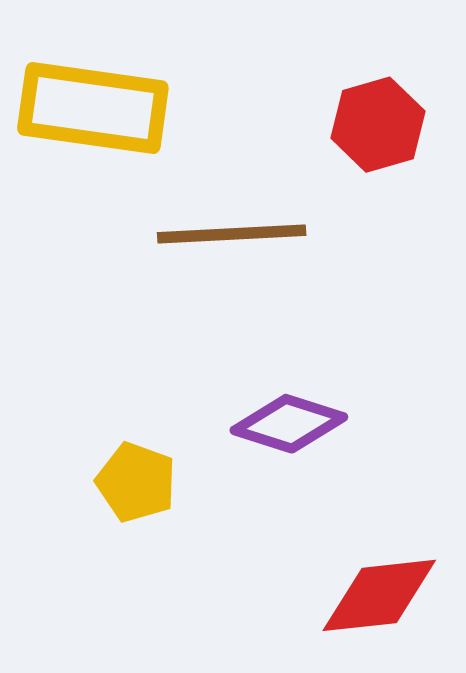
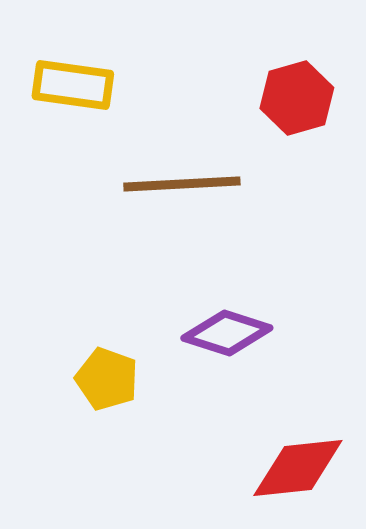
yellow rectangle: (93, 108) -> (73, 85), size x0.7

